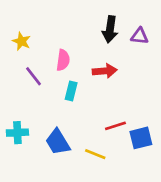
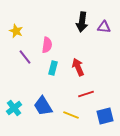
red arrow: (105, 71) -> (78, 67), moved, turned -108
cyan cross: (17, 133) -> (14, 108), moved, turned -35
blue square: (141, 138) -> (105, 116), moved

